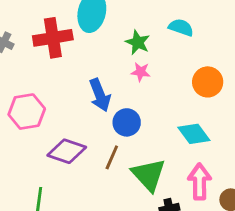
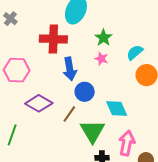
cyan semicircle: (181, 27) -> (135, 52), moved, turned -72
red cross: (53, 38) -> (53, 39), moved
cyan diamond: (194, 134) -> (117, 109), moved

